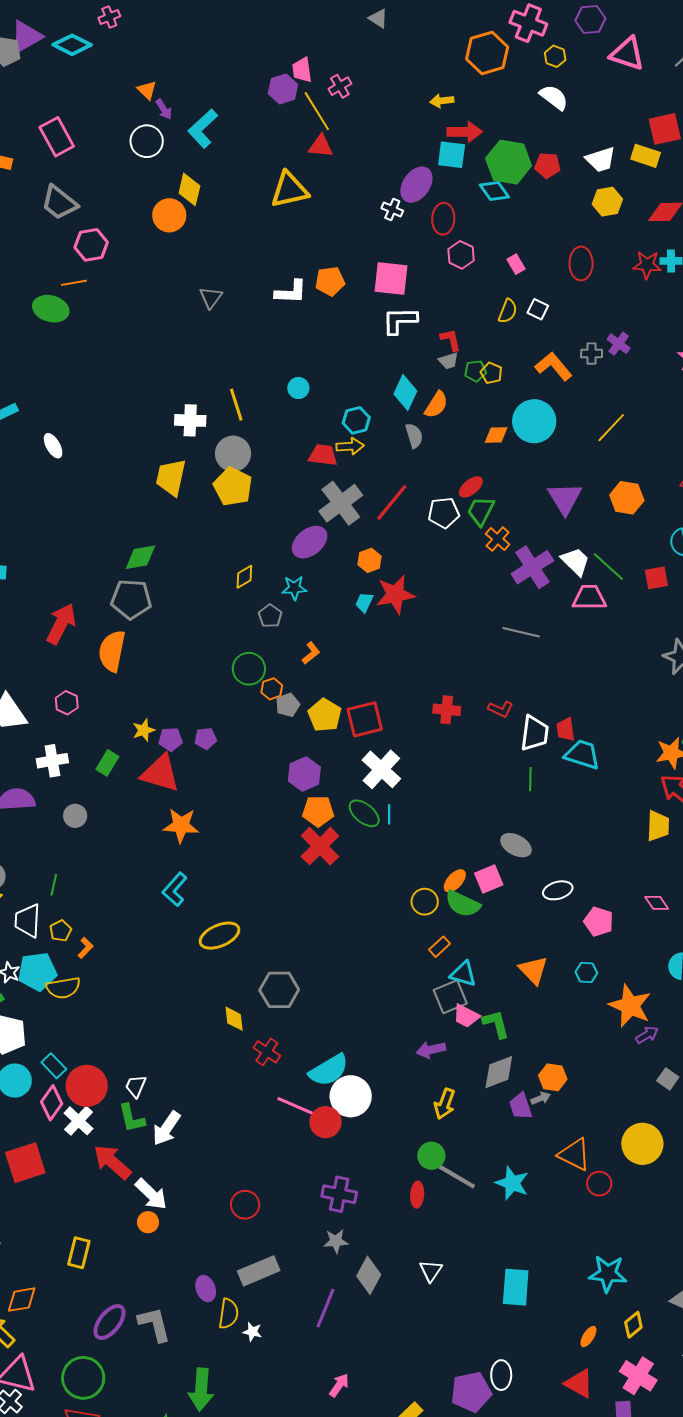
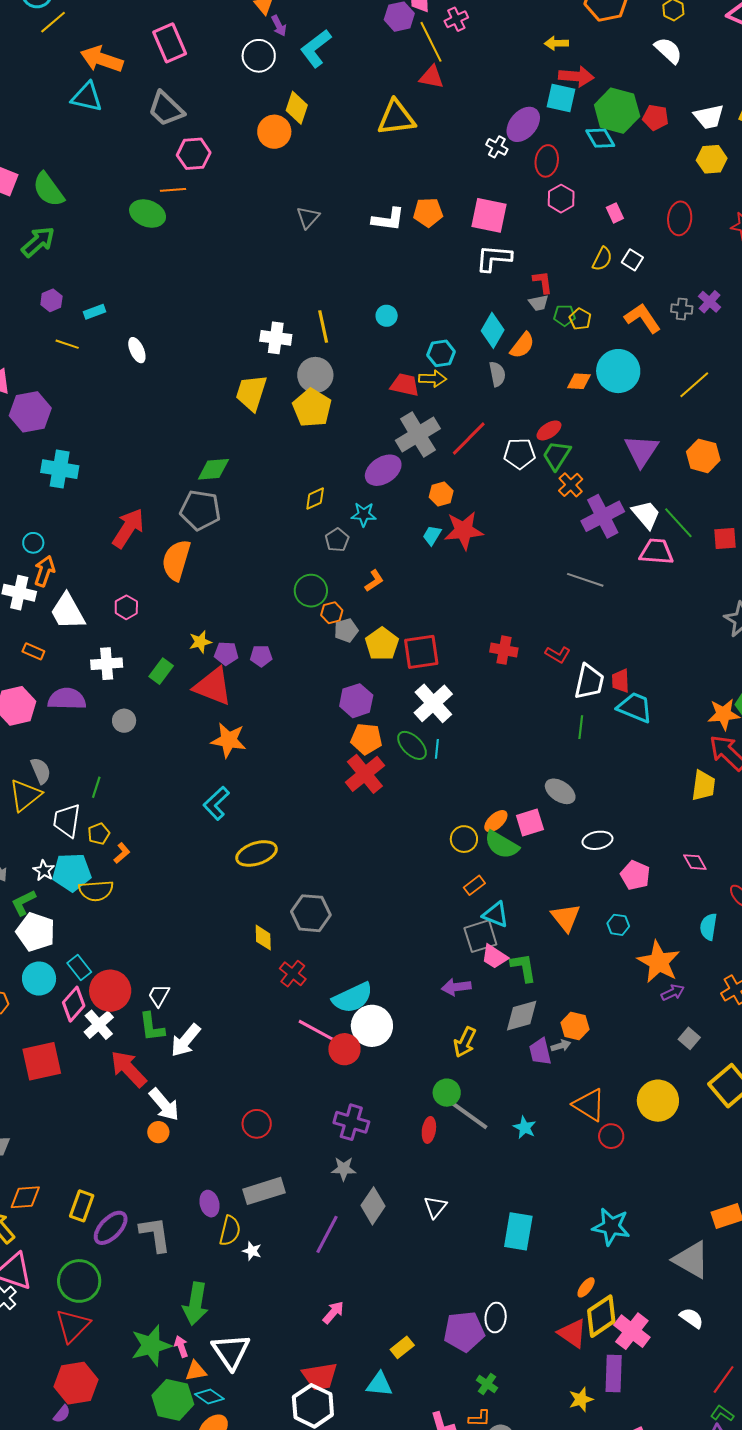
cyan star: (512, 1183) -> (525, 1127), size x0.7
yellow rectangle: (79, 1253) -> (82, 1206), moved
yellow diamond: (633, 1325) -> (601, 1316), moved, size x1.6

